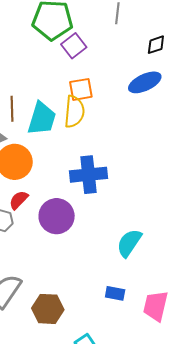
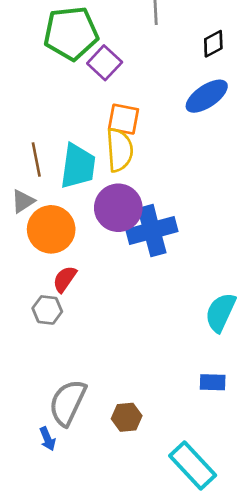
orange square: (81, 89) -> (123, 119), turned 30
purple circle: (57, 216) -> (118, 208), moved
brown hexagon: (48, 309) -> (127, 417), size x0.7

